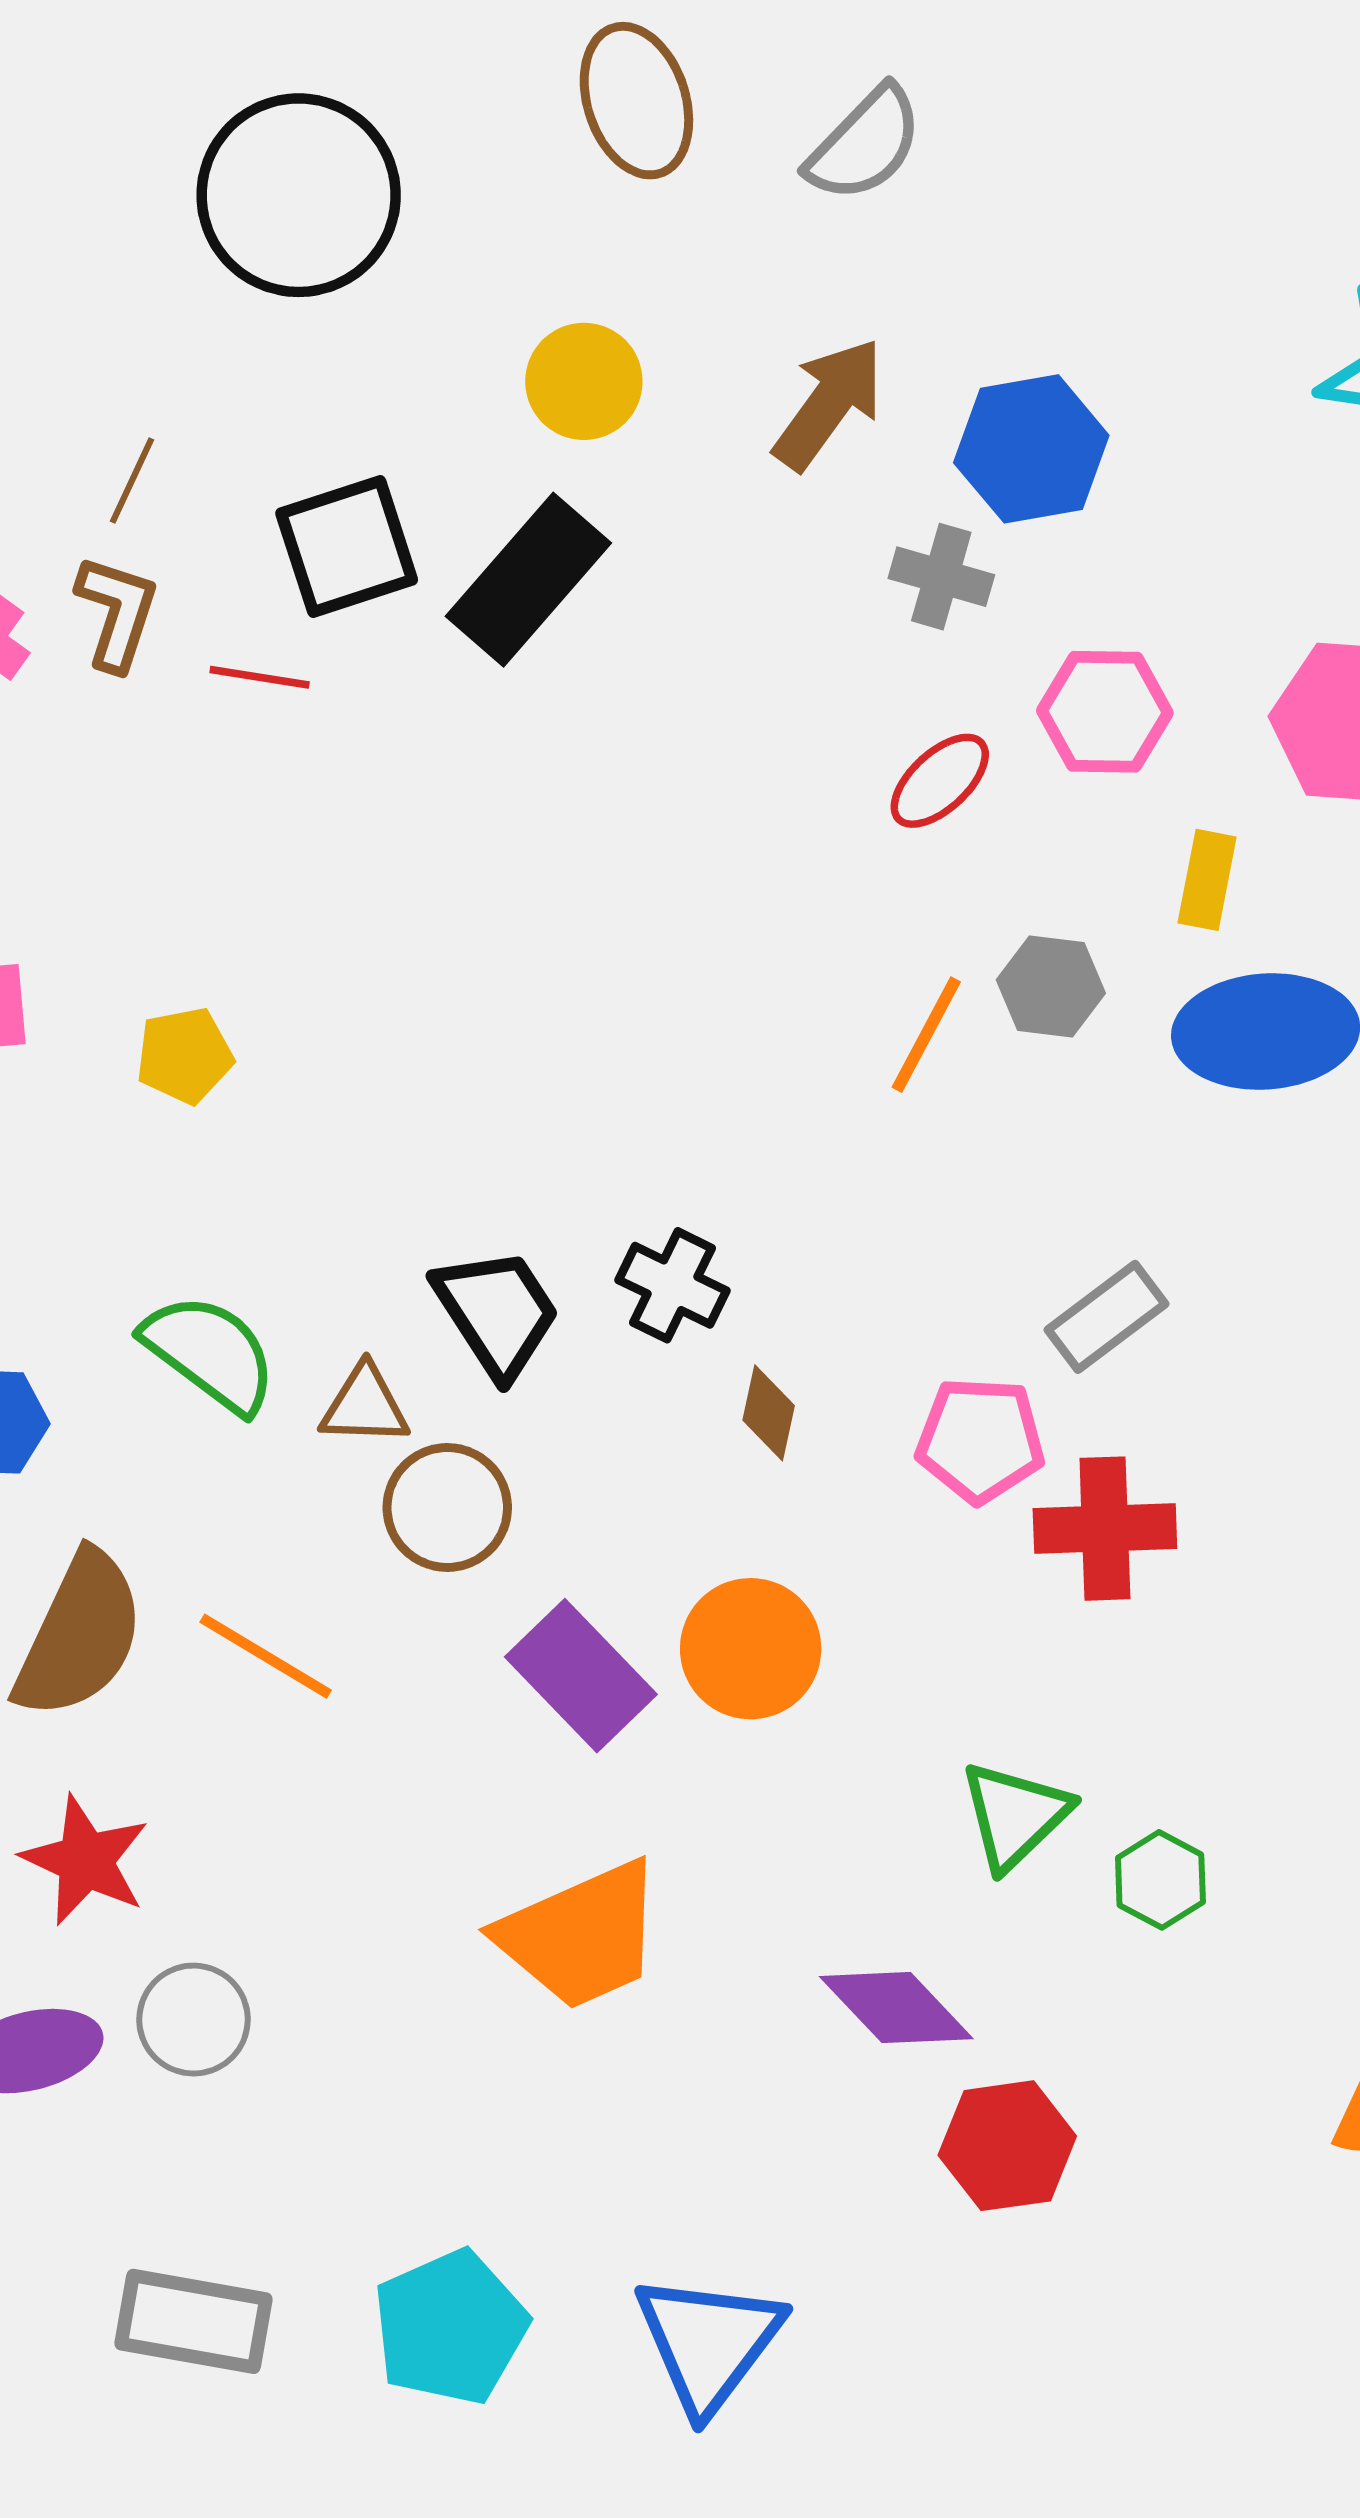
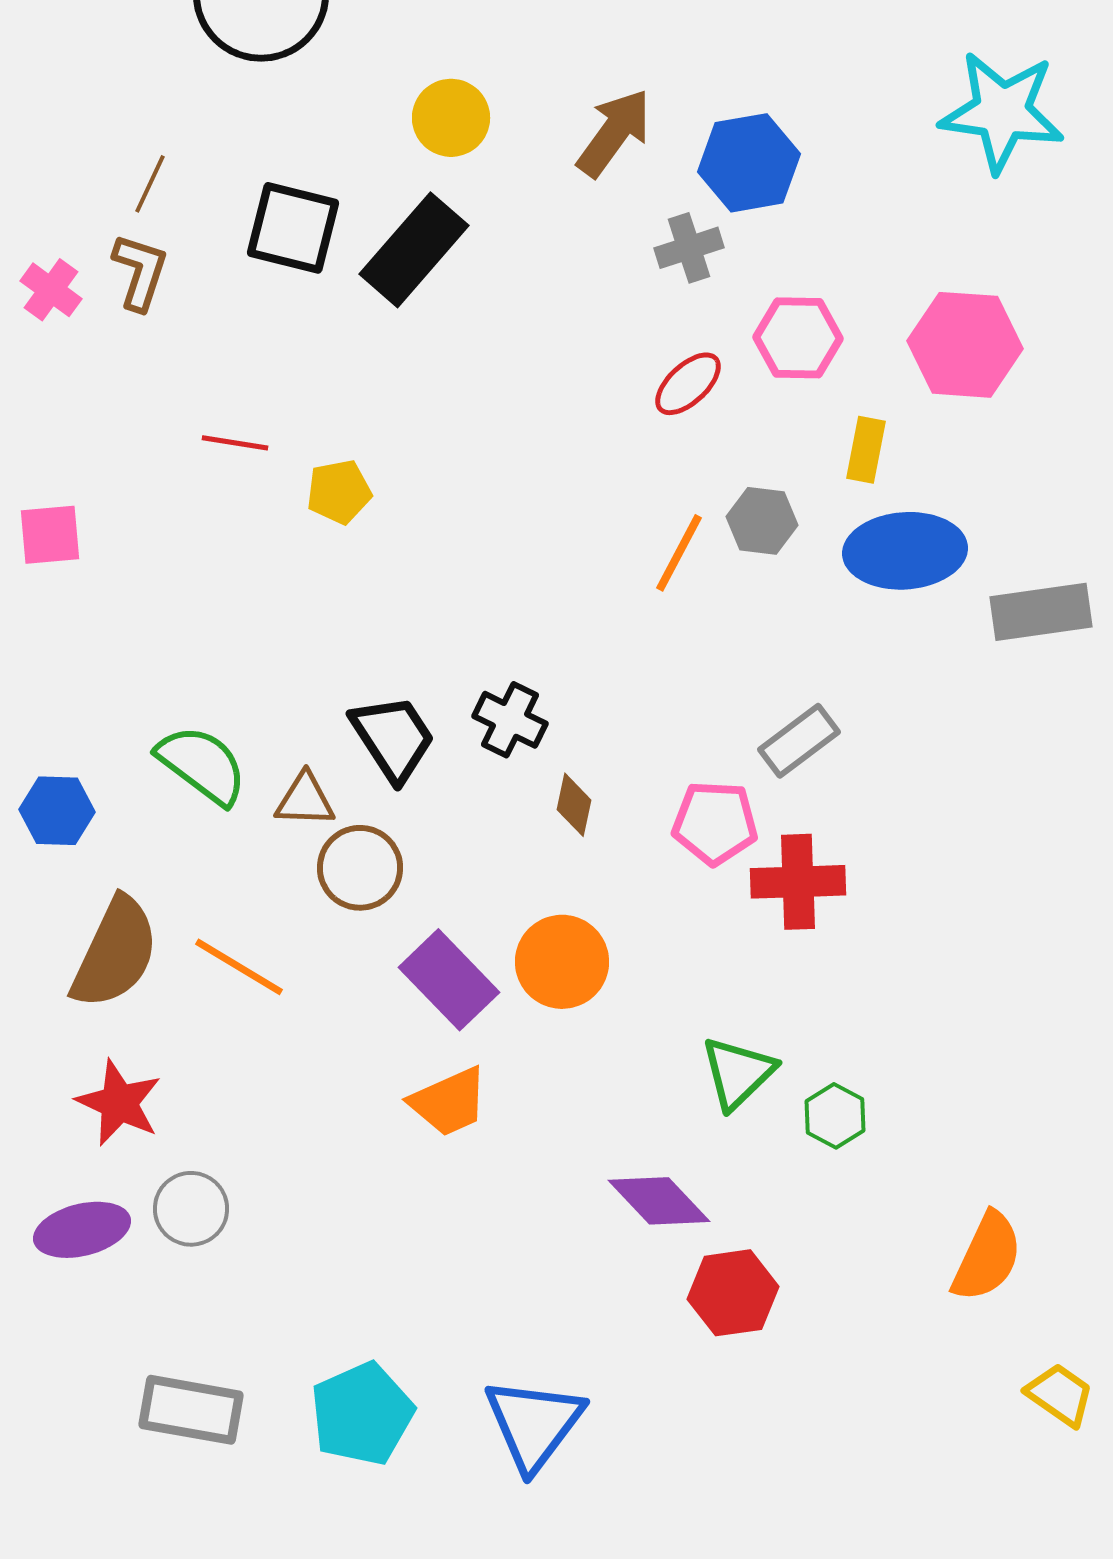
black square: (347, 547) -> (293, 228), turned 32
gray cross: (941, 577) -> (689, 248), turned -34
red line: (260, 677) -> (235, 443), moved
yellow pentagon: (185, 1056) -> (339, 492), moved
orange trapezoid: (581, 1935) -> (449, 1102), moved, size x0.7

